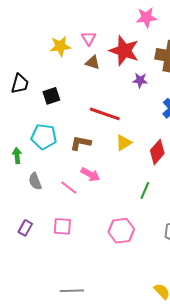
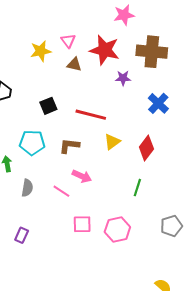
black square: (51, 96) -> (48, 106), moved
gray semicircle: (35, 181) -> (27, 188), turned -144
pink square: (62, 226) -> (82, 224), moved

